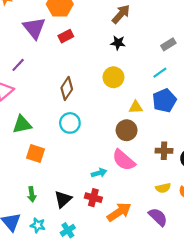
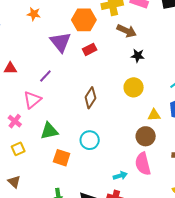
brown arrow: (121, 14) -> (127, 31), moved, turned 72
cyan circle: (70, 123) -> (90, 140), moved
pink semicircle: (124, 160) -> (143, 164), turned 35

